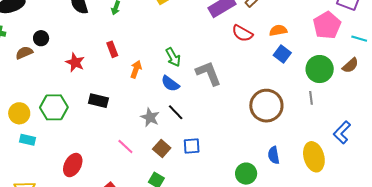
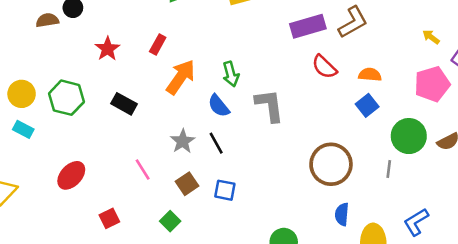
red rectangle: (112, 49) -> (158, 44), turned 35
orange arrow: (136, 69) -> (181, 77), size x1.6
blue semicircle: (274, 155) -> (342, 214), moved

